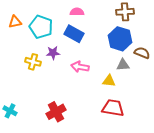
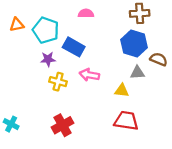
blue rectangle: (74, 34) -> (74, 47), moved
purple star: (53, 53) -> (48, 59), moved
yellow cross: (33, 62) -> (58, 82), moved

